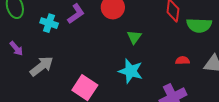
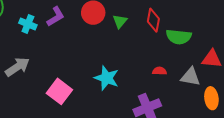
green triangle: (134, 37) -> (120, 21), moved

